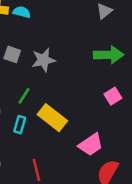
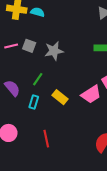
yellow rectangle: (52, 118) -> (60, 97), size x0.7
pink trapezoid: (91, 145) -> (91, 94), moved

